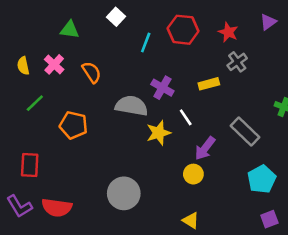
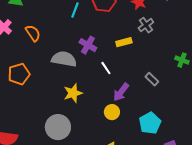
orange pentagon: (73, 125) -> (19, 74), turned -30
gray rectangle: (245, 132) -> (152, 79), size x0.6
yellow star: (159, 133) -> (73, 93), moved
cyan pentagon: (262, 179) -> (150, 123), moved

